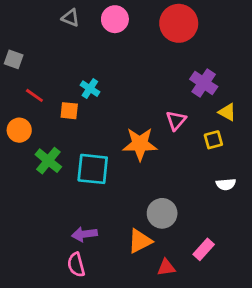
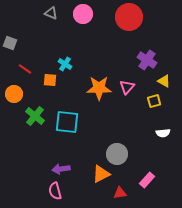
orange star: (140, 144) -> (99, 88), moved

